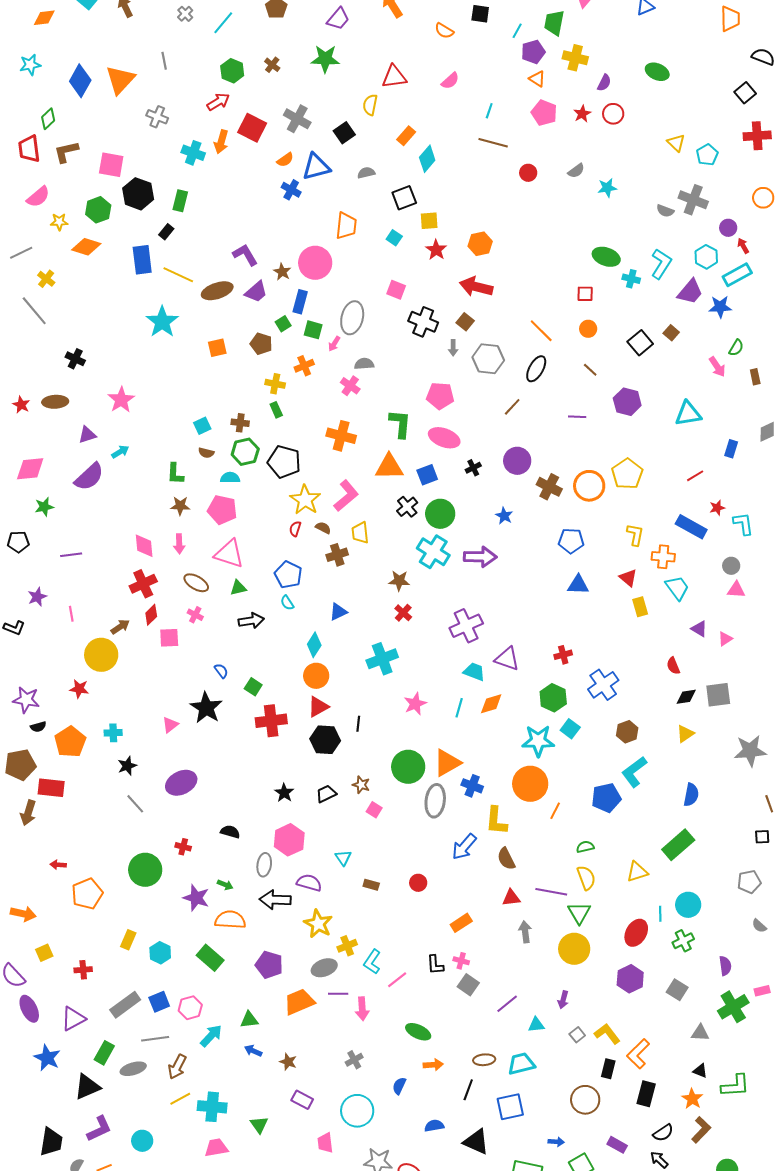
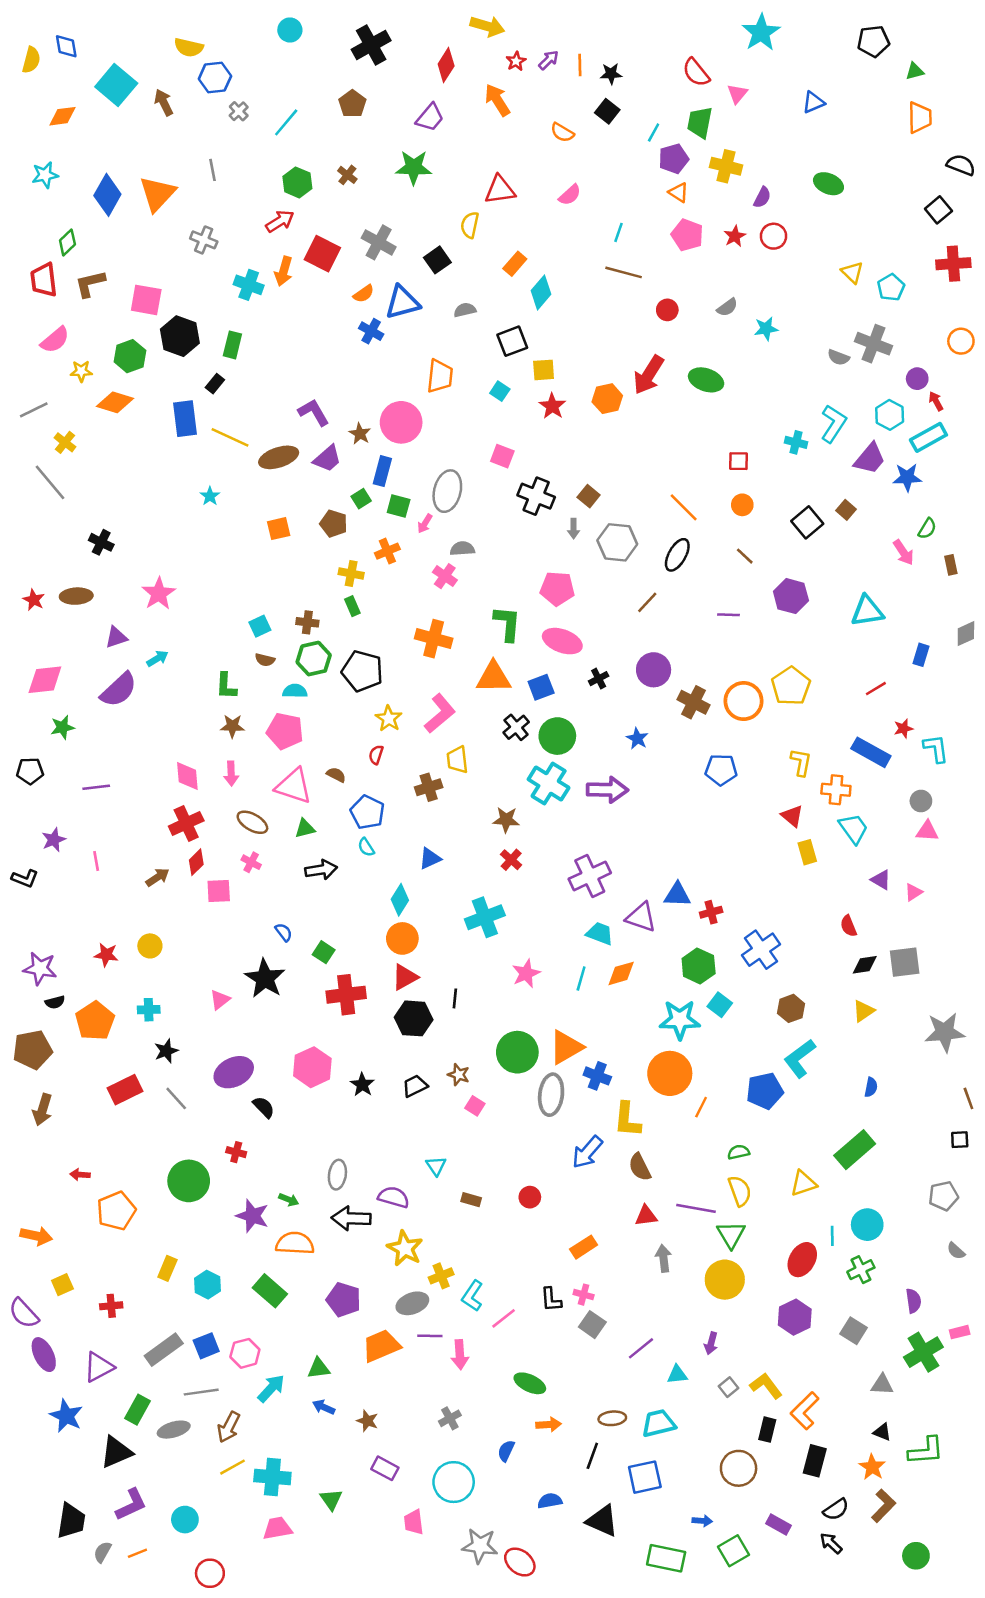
black square: (480, 14) -> (607, 111), turned 30
green ellipse: (606, 257) -> (706, 380), moved
red arrow: (476, 287) -> (649, 375), moved, turned -72
cyan star: (162, 322) -> (210, 496), size x0.5
yellow star: (305, 500) -> (389, 719), size x0.7
brown semicircle: (323, 528) -> (336, 775), moved
blue triangle: (578, 585) -> (677, 895), moved
yellow circle: (101, 655) -> (150, 946), moved, size x0.6
red rectangle: (51, 788) -> (125, 1090), moved, turned -32
blue semicircle: (691, 795) -> (871, 1087), size x0.7
black semicircle: (230, 832) -> (264, 1107), moved, turned 30
pink hexagon: (289, 840) -> (312, 1067), moved

